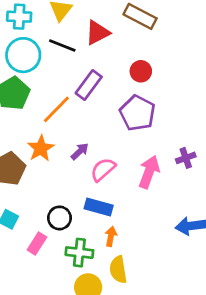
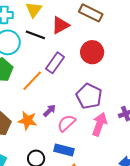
red circle: (141, 71) -> (92, 52), size x1.5
purple pentagon: (137, 113) -> (89, 96), moved
orange star: (41, 148) -> (28, 121), moved, turned -30

